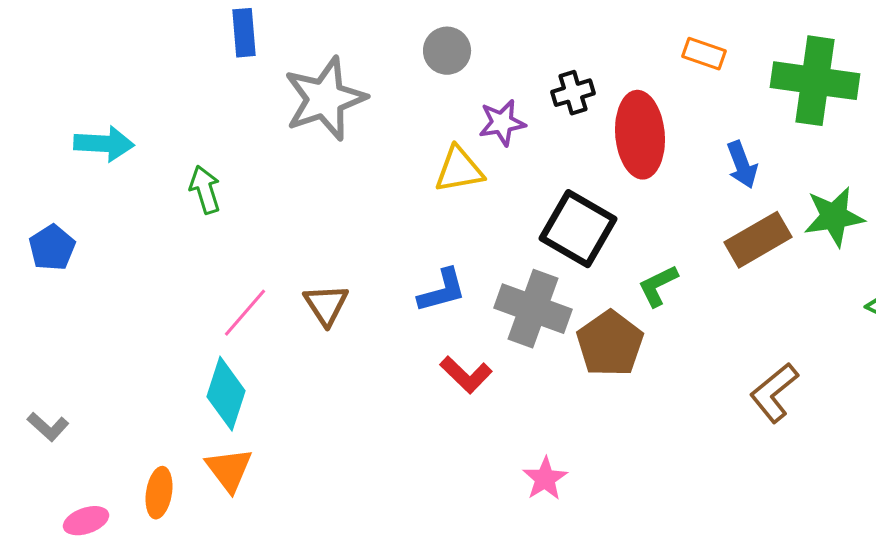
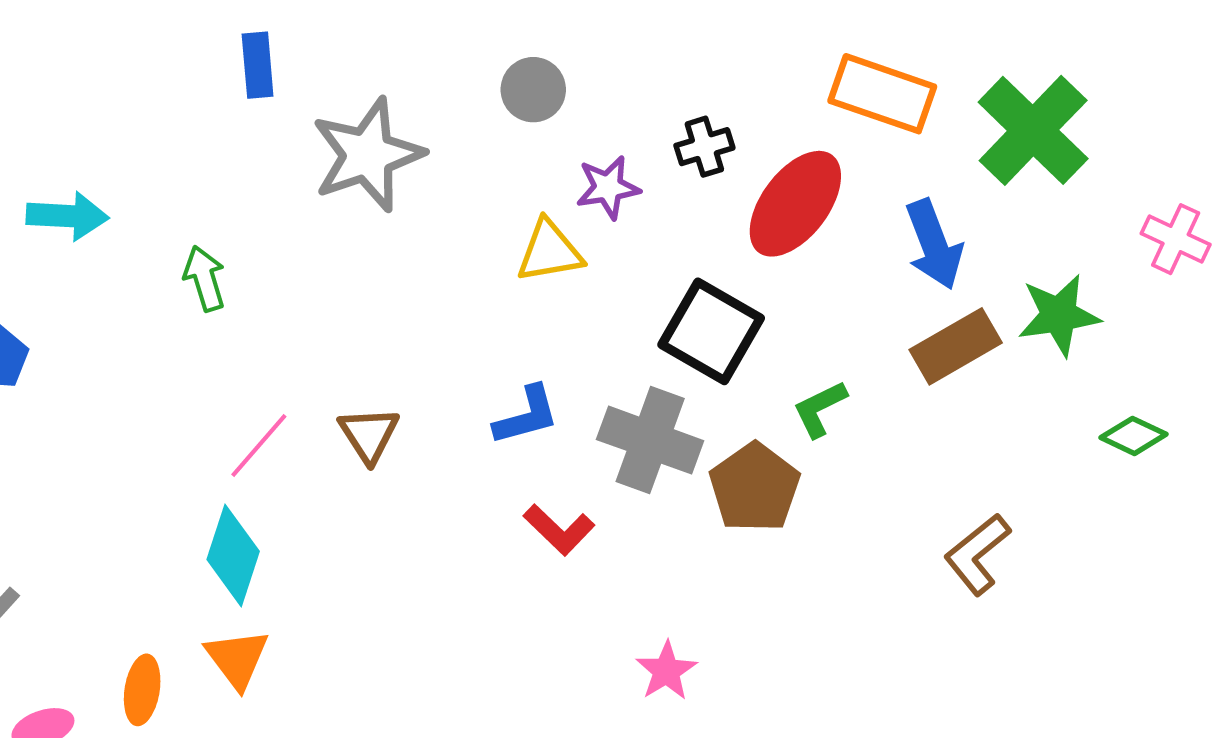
orange rectangle: (704, 54) -> (882, 94), size x1.8
green cross: (815, 81) -> (1033, 130), turned 36
red ellipse: (640, 135) -> (795, 204), turned 42
blue arrow: (742, 165) -> (934, 244), size x1.4

